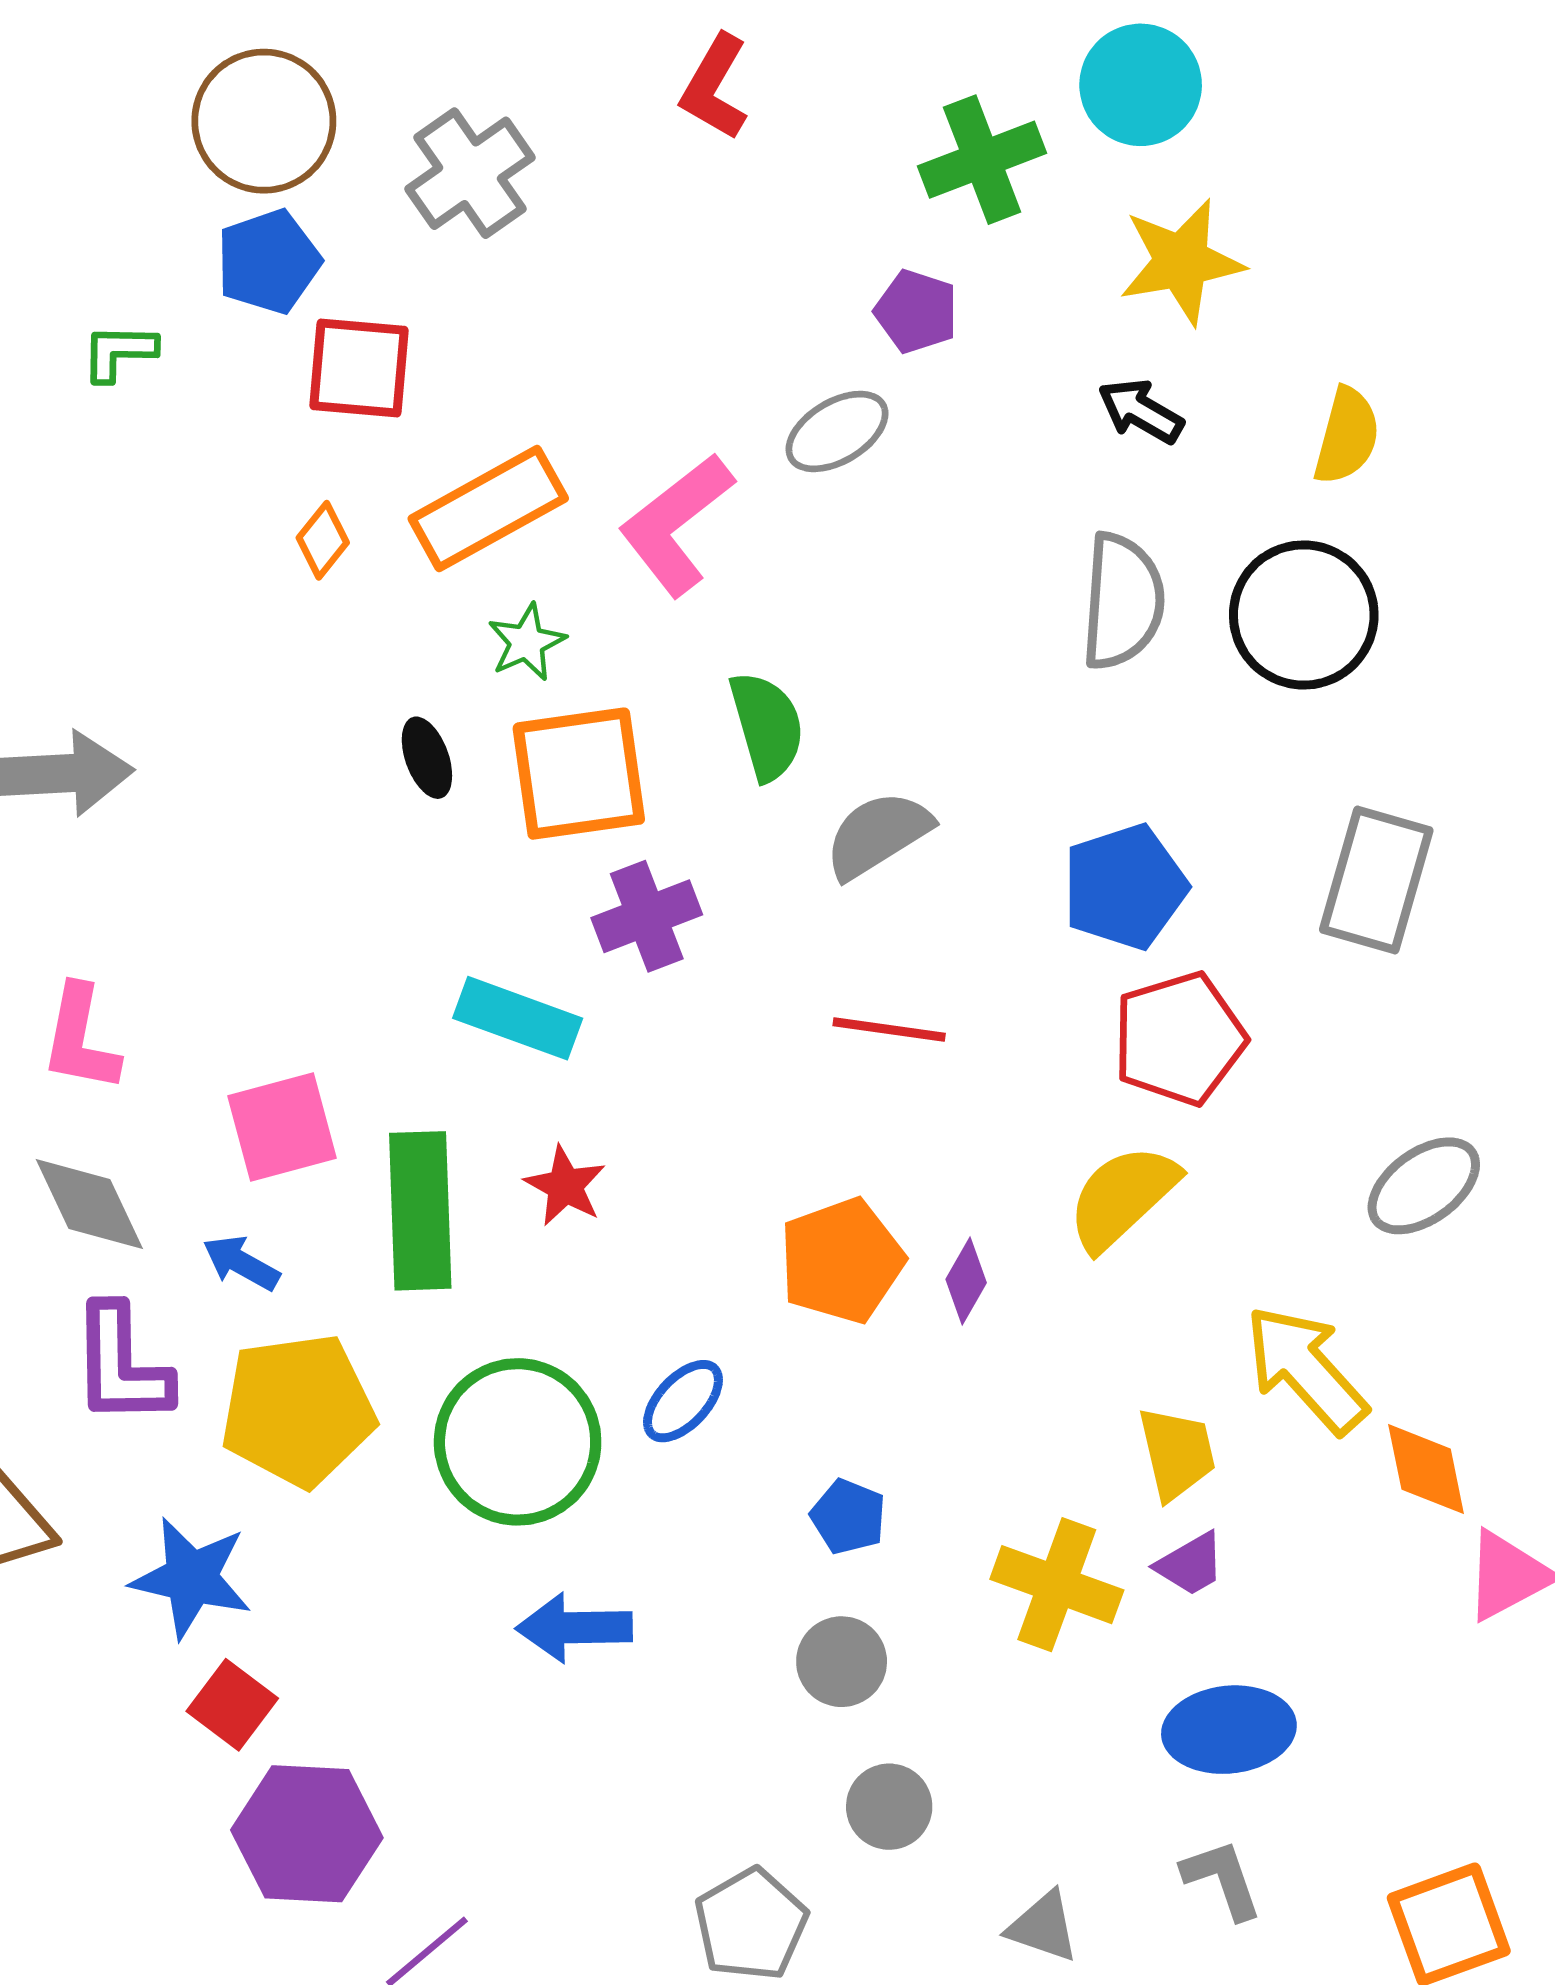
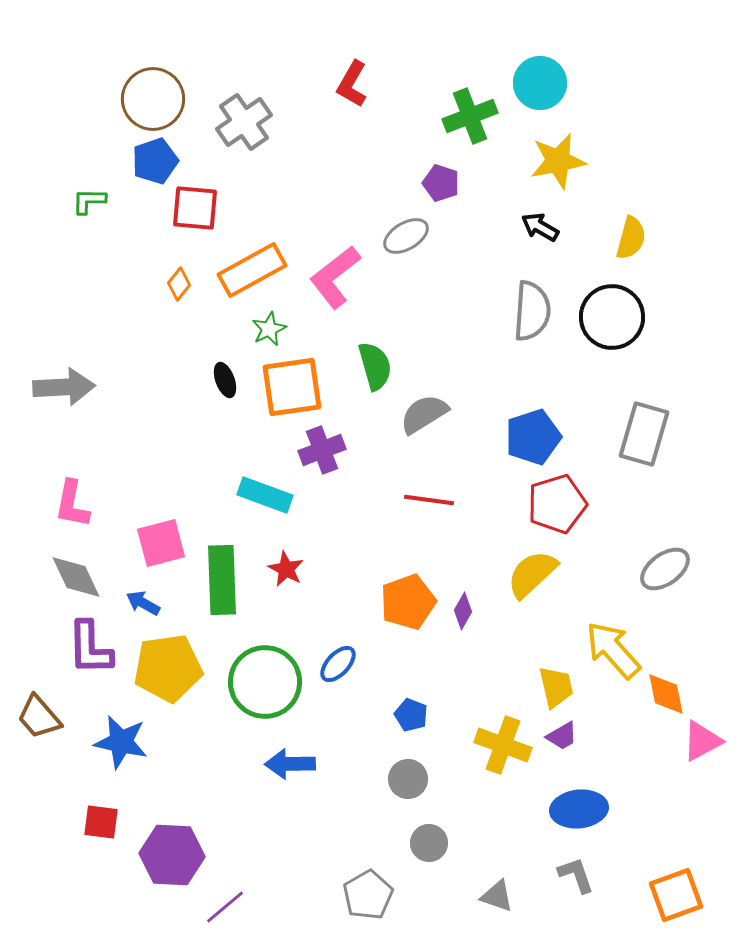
red square: (232, 1705) -> (101, 822), moved, turned -30

